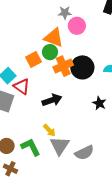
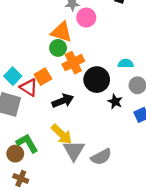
orange square: (34, 59) -> (43, 77), moved
black circle: (82, 67) -> (97, 80), moved
yellow arrow: (49, 130) -> (62, 134), size x1.5
green L-shape: (31, 147) -> (27, 143), moved

